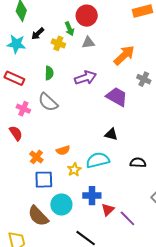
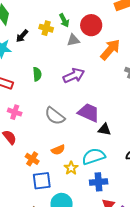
red circle: (87, 16) -> (91, 25), moved
green arrow: (69, 29) -> (64, 20), moved
yellow cross: (58, 43) -> (46, 28), moved
purple trapezoid: (117, 97) -> (89, 113), moved
gray semicircle: (48, 102) -> (55, 116), moved
blue cross: (92, 196) -> (99, 182), moved

